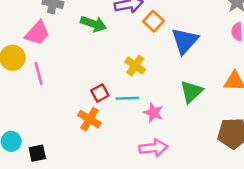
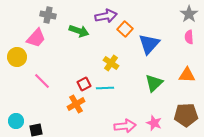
pink line: (39, 73) -> (42, 81), moved, turned -30
pink star: (153, 113) -> (154, 123), moved
orange cross: (90, 119) -> (76, 104), turned 30

